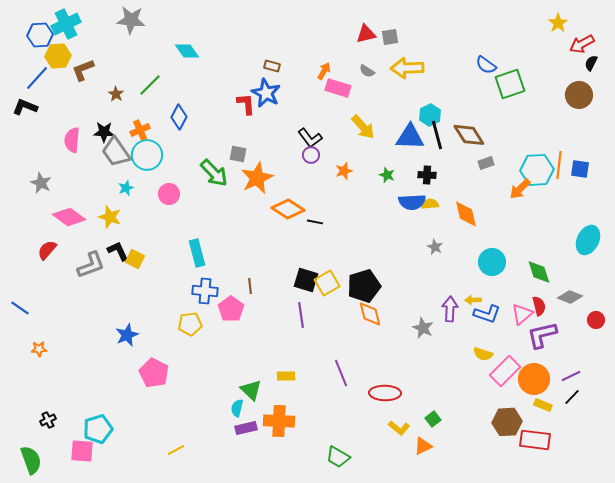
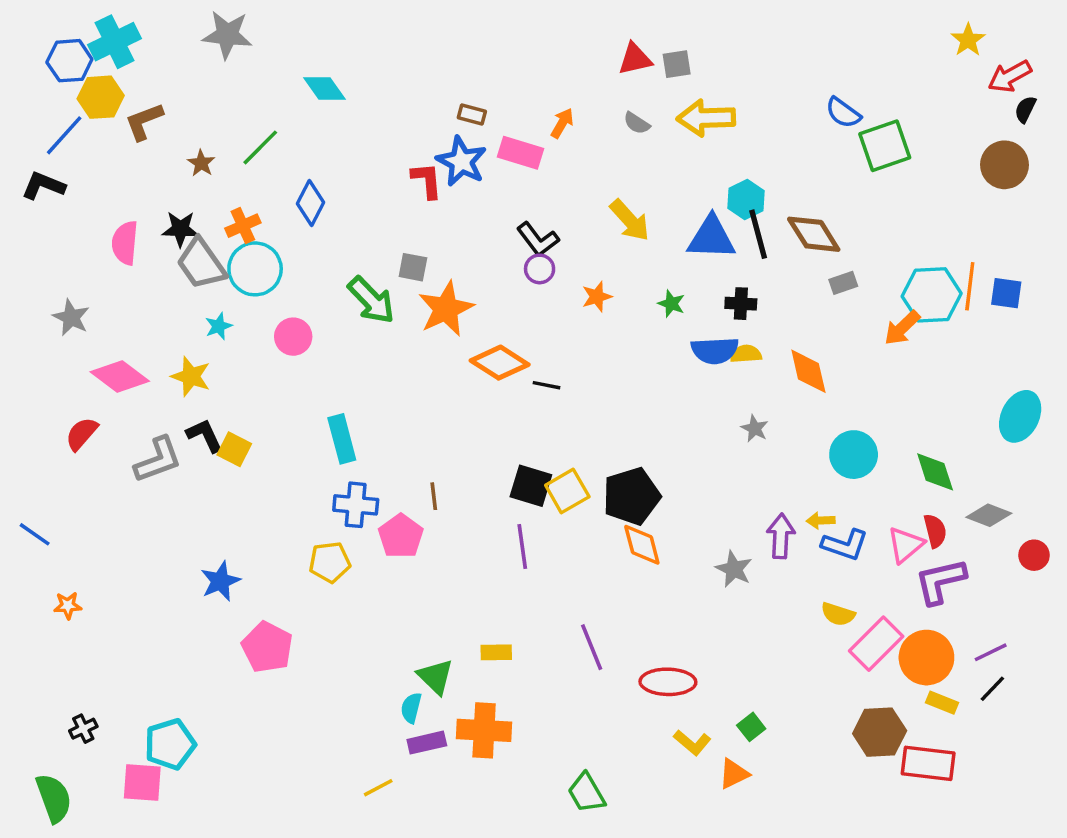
pink rectangle: (338, 88) -> (520, 153), moved
yellow line: (176, 450) -> (378, 788), moved
green trapezoid: (338, 457) -> (586, 793), turned 30

